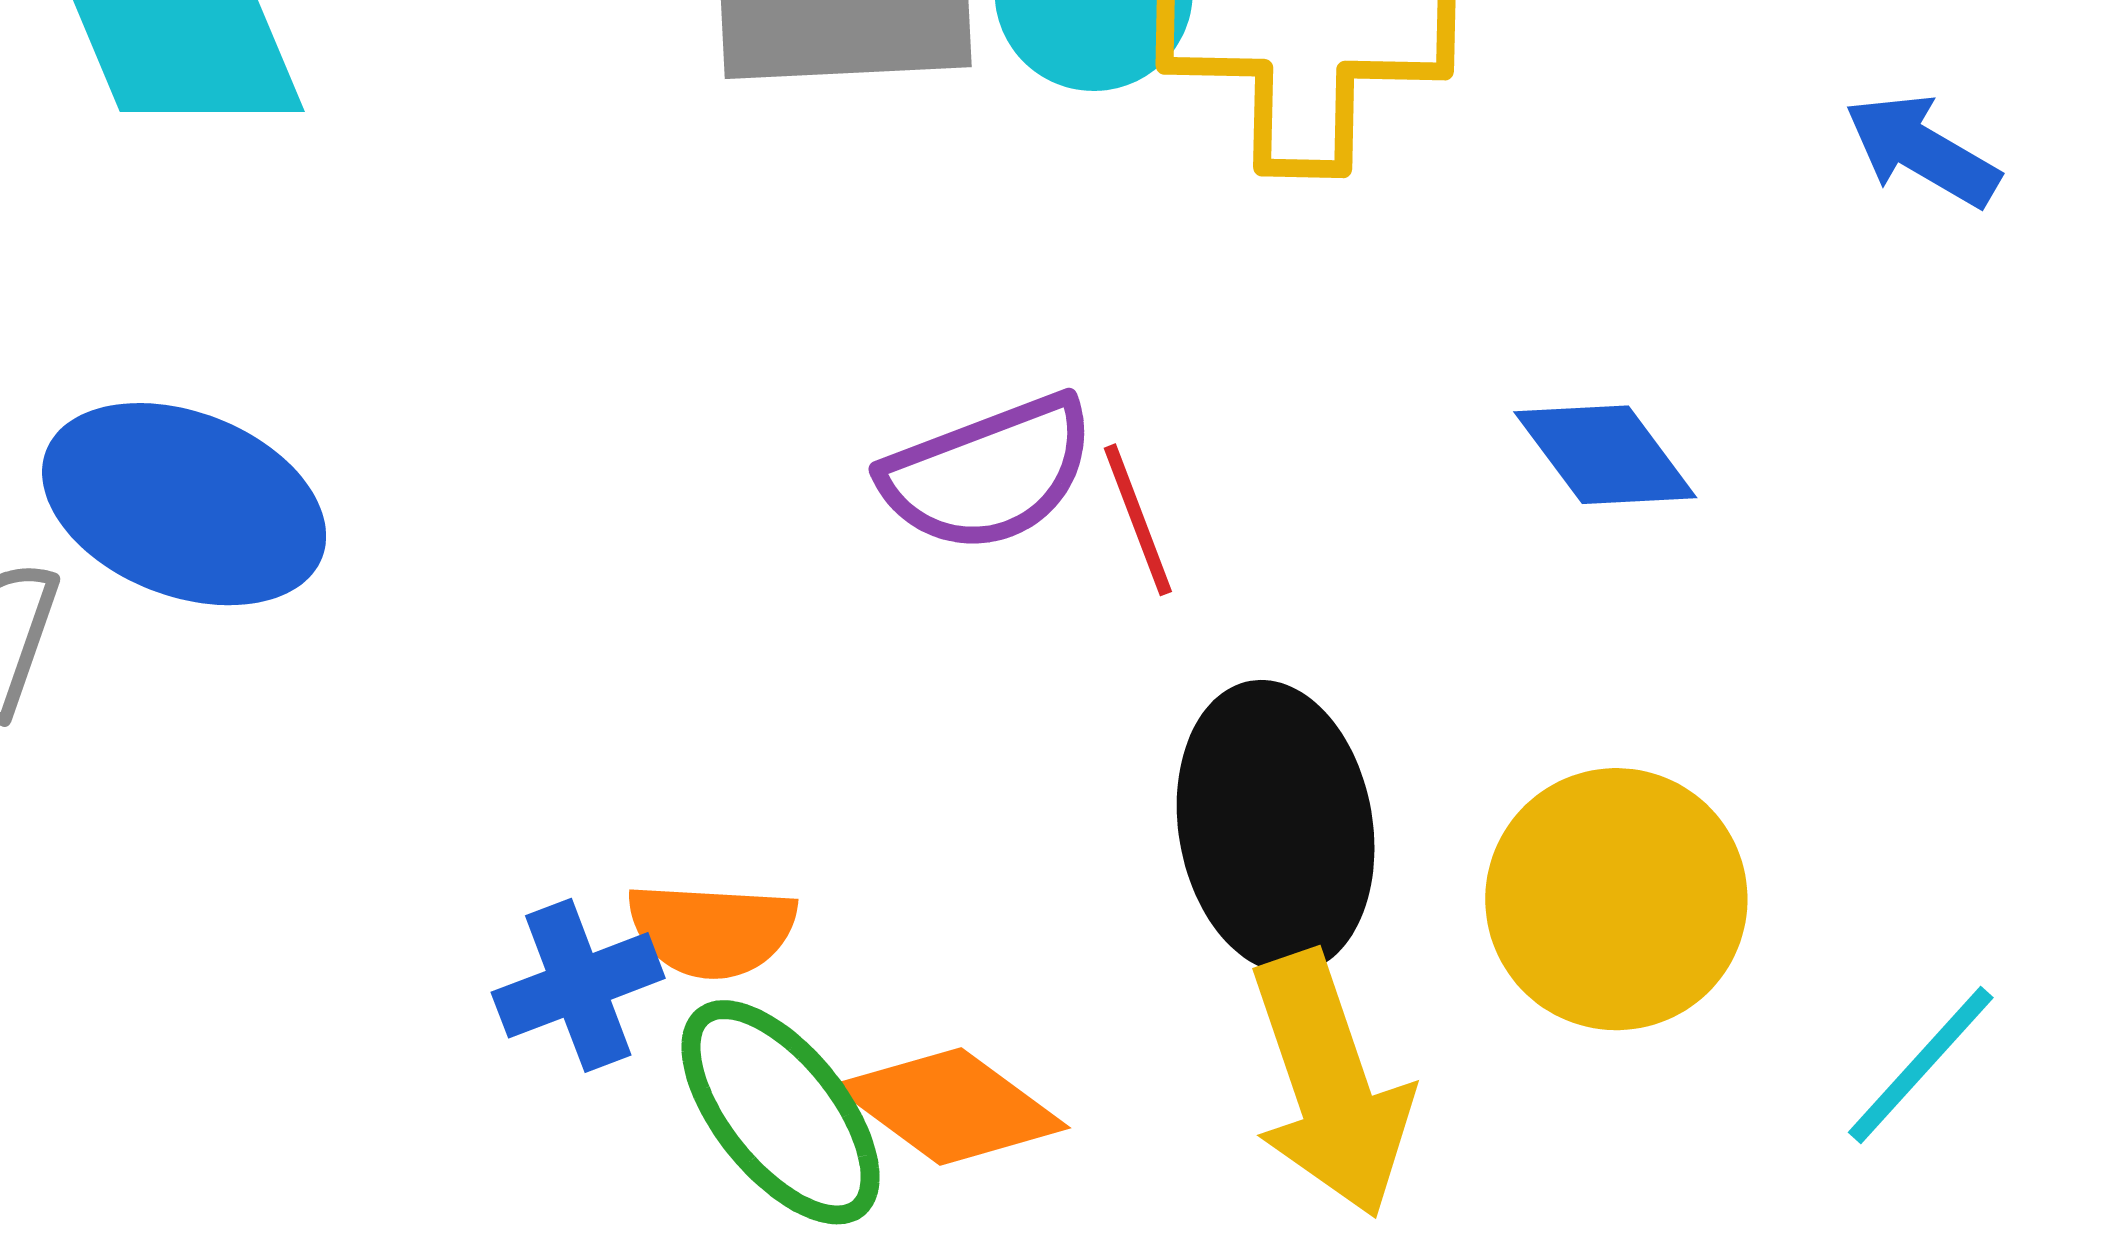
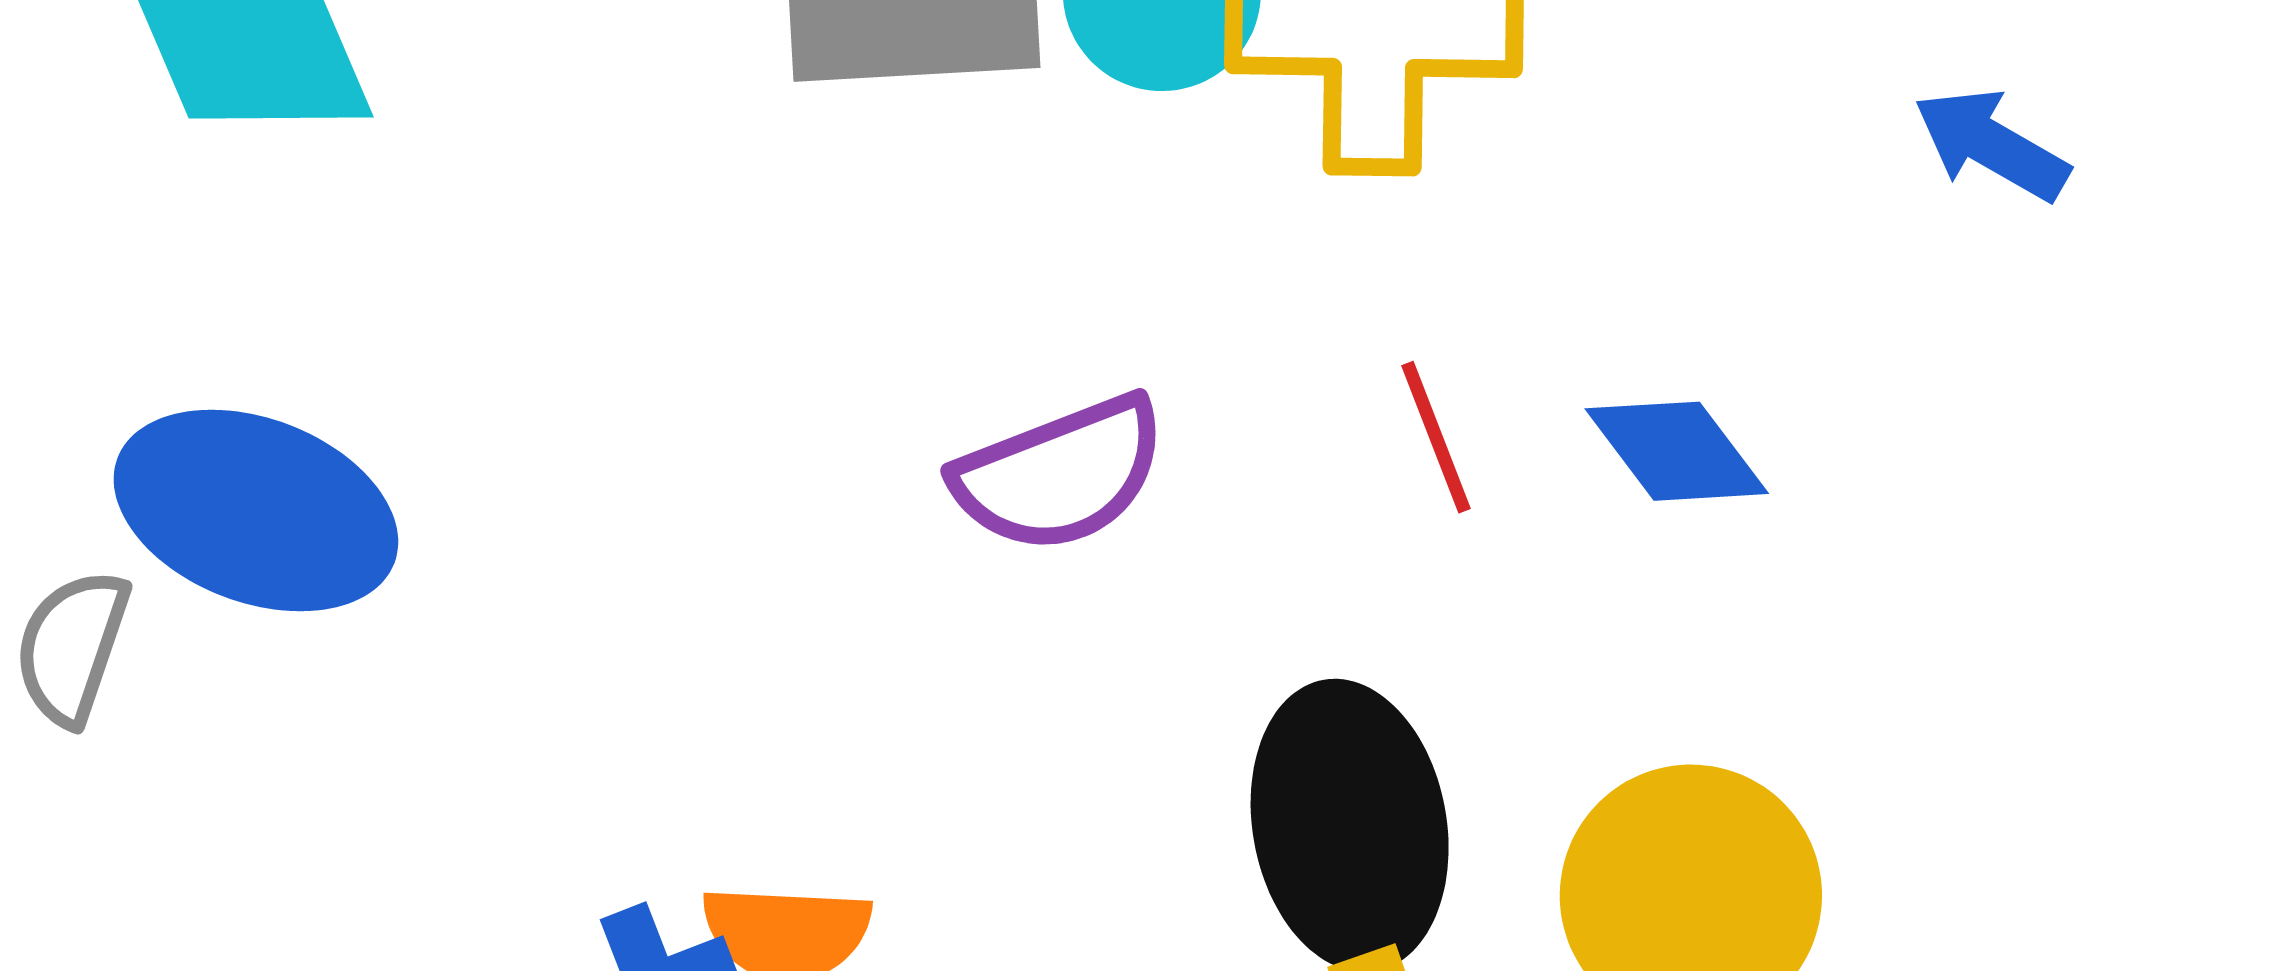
red line: (1138, 520) -> (1436, 437), moved

